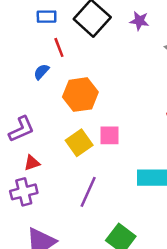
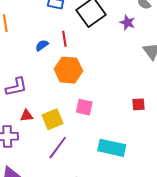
red line: (59, 47) -> (64, 39), moved
yellow square: (79, 143) -> (52, 119), moved
red triangle: (32, 163) -> (27, 116), moved

